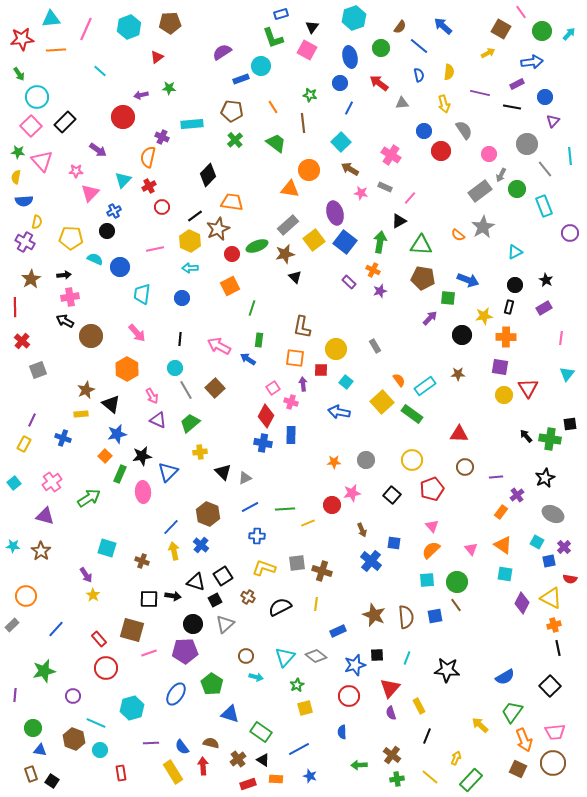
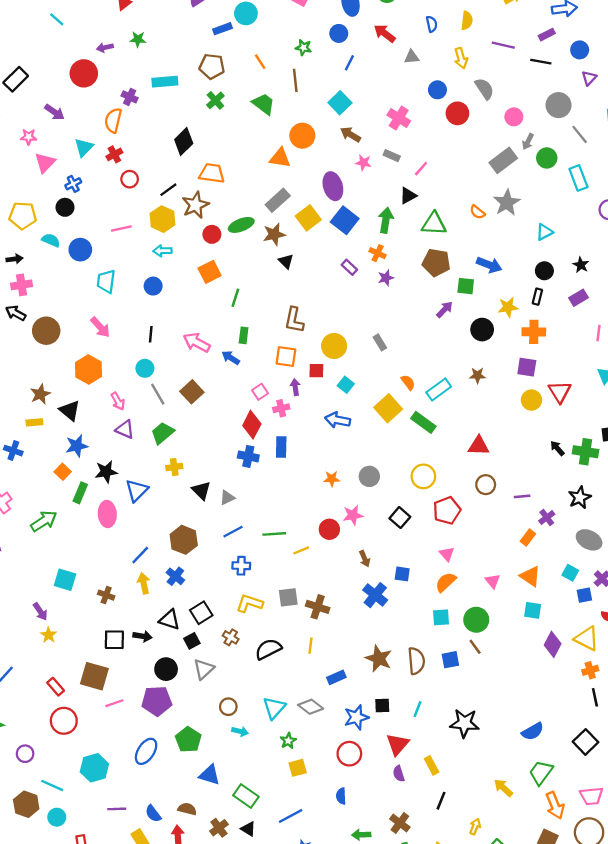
pink cross: (291, 402) -> (281, 408), turned -32

